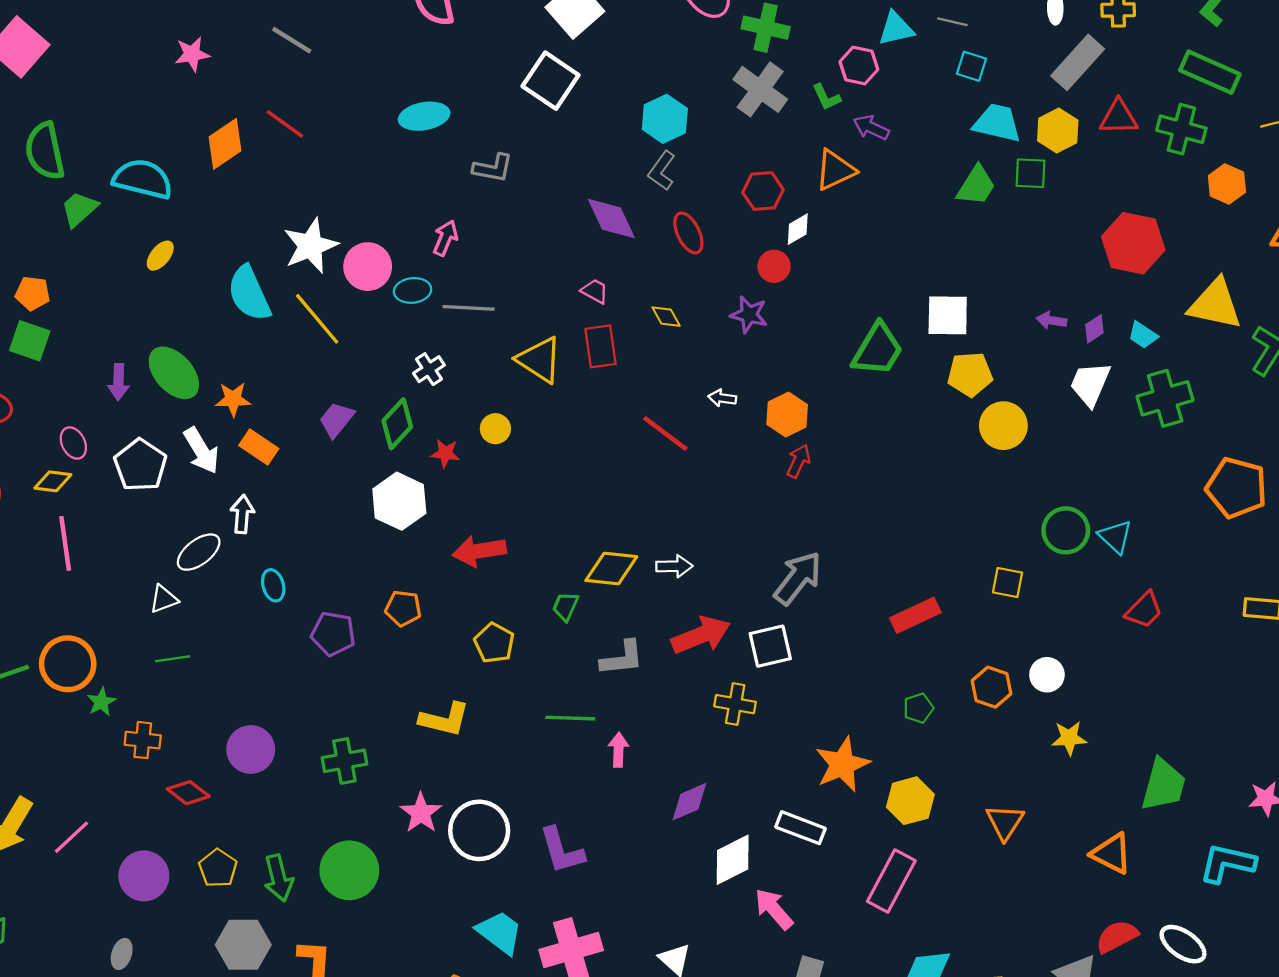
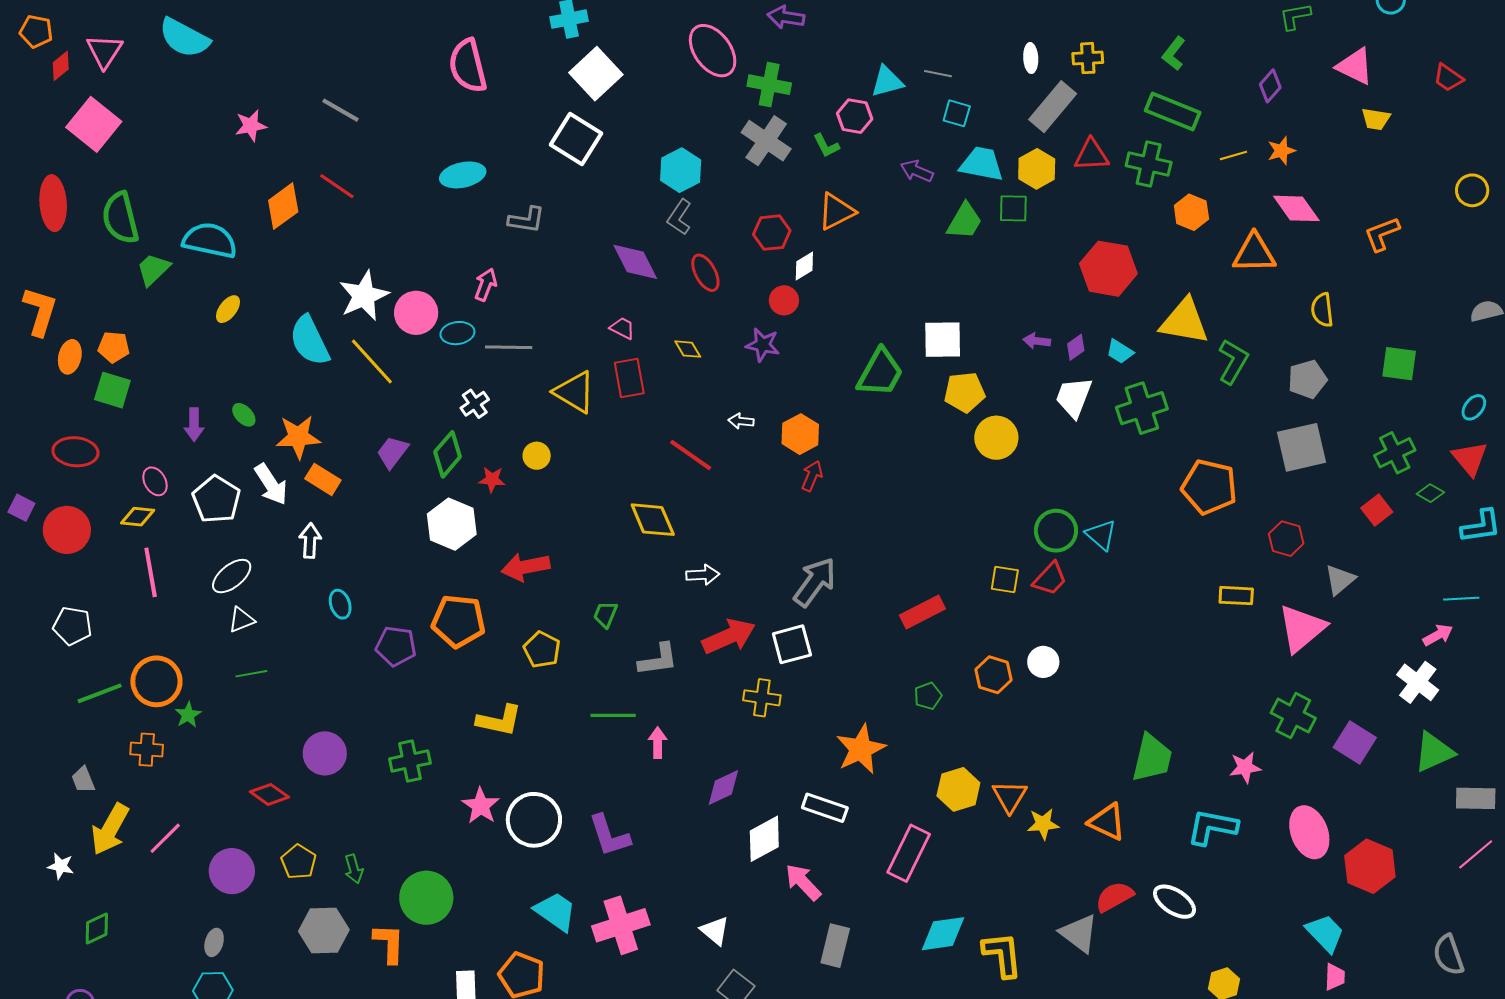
purple arrow: (871, 128) -> (917, 171), moved
green ellipse: (174, 373) -> (244, 415), size x0.5
orange star: (233, 399) -> (298, 437), size x1.4
white ellipse: (199, 552) -> (232, 576), moved
yellow diamond: (611, 569) -> (653, 520), moved, turned 63
orange pentagon: (403, 608) -> (458, 621), size x1.6
red trapezoid: (1144, 610) -> (1050, 579), moved
yellow star: (1069, 738) -> (1043, 824), moved
orange cross: (143, 740) -> (147, 750), moved
yellow hexagon: (910, 801) -> (958, 789), moved
green circle: (349, 870) -> (426, 898), moved
green arrow: (279, 878) -> (354, 869), size x0.7

